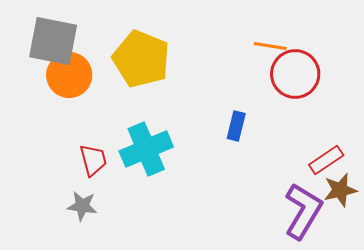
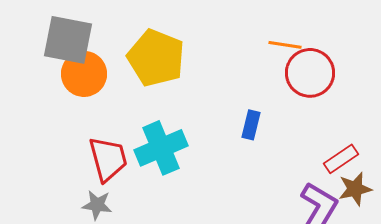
red trapezoid: (93, 160) -> (108, 159), size x1.4

